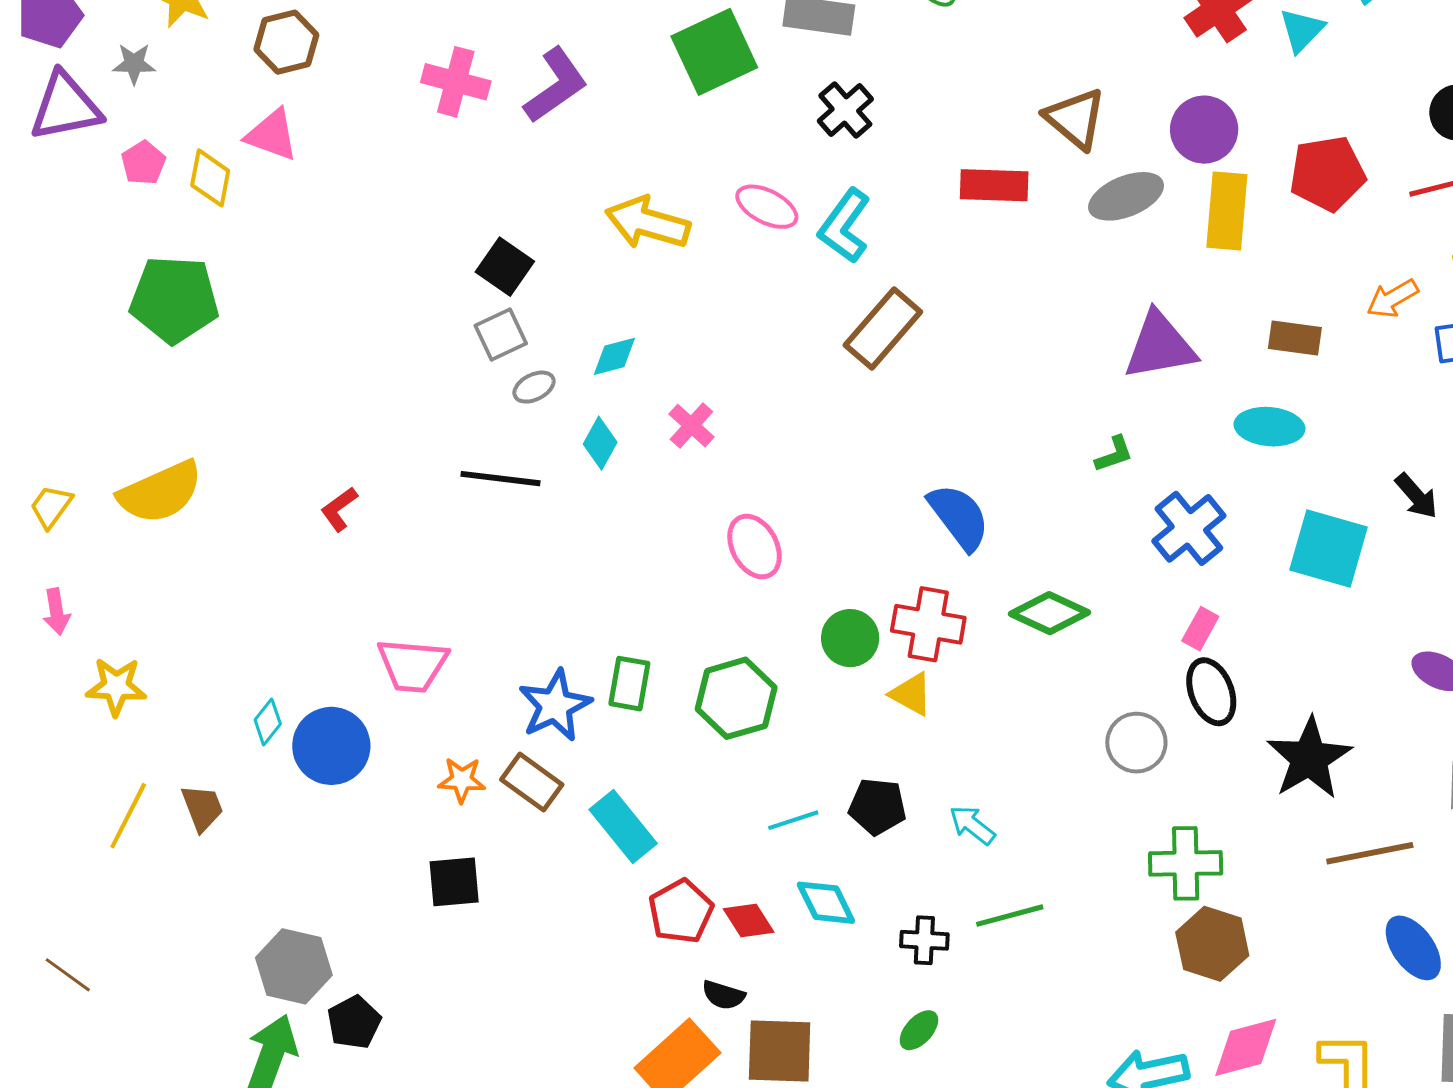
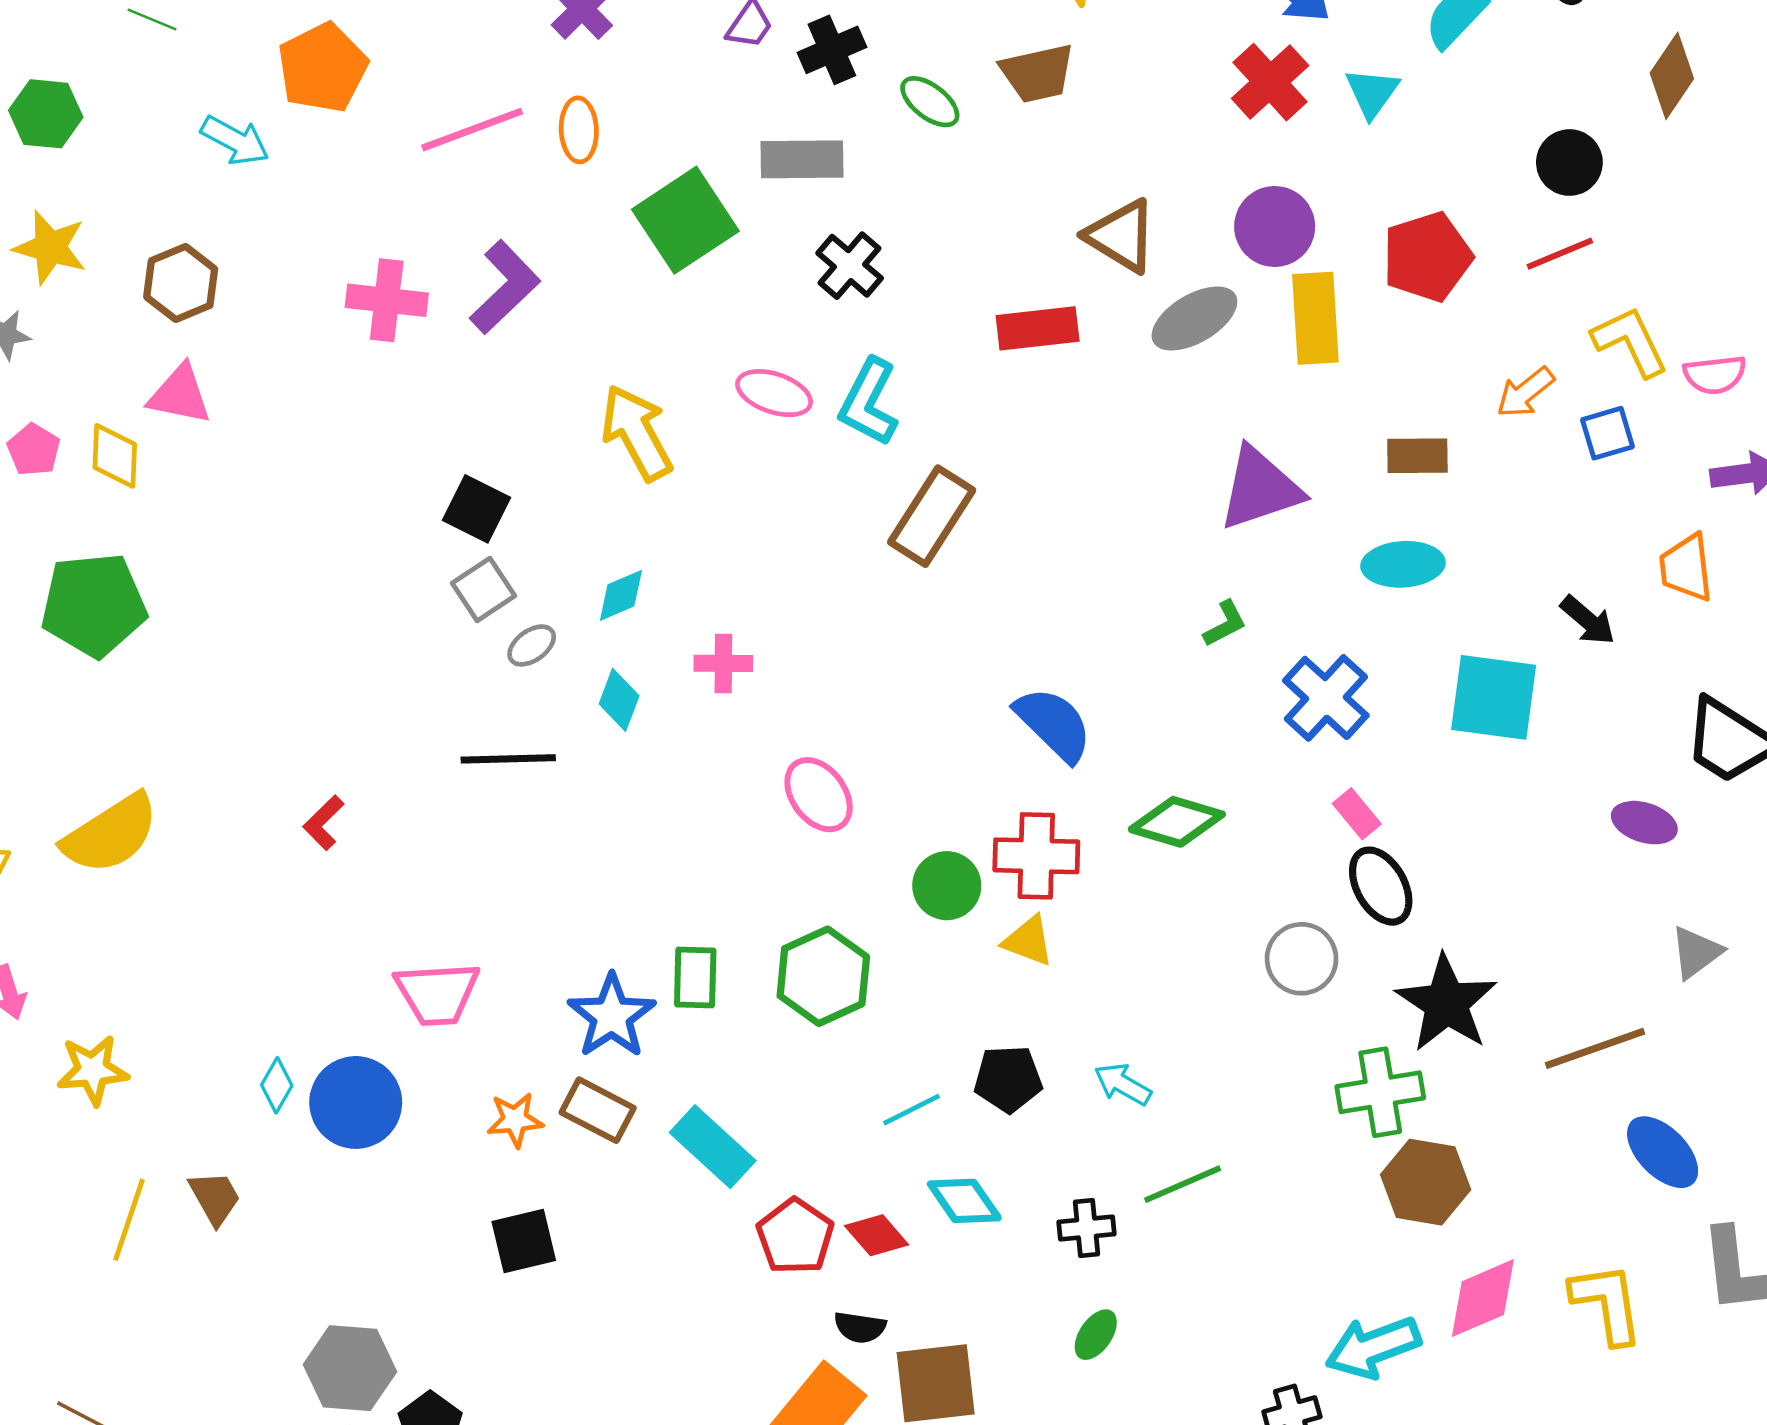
yellow arrow: (648, 223) -> (637, 433), turned 54
pink cross: (691, 426) -> (723, 663), turned -33
pink rectangle: (1200, 629) -> (1357, 814), turned -60
black star: (1309, 758) -> (1446, 1003), moved

